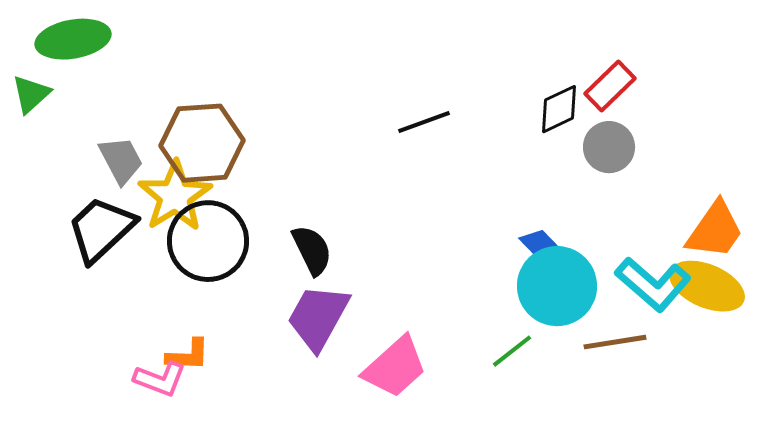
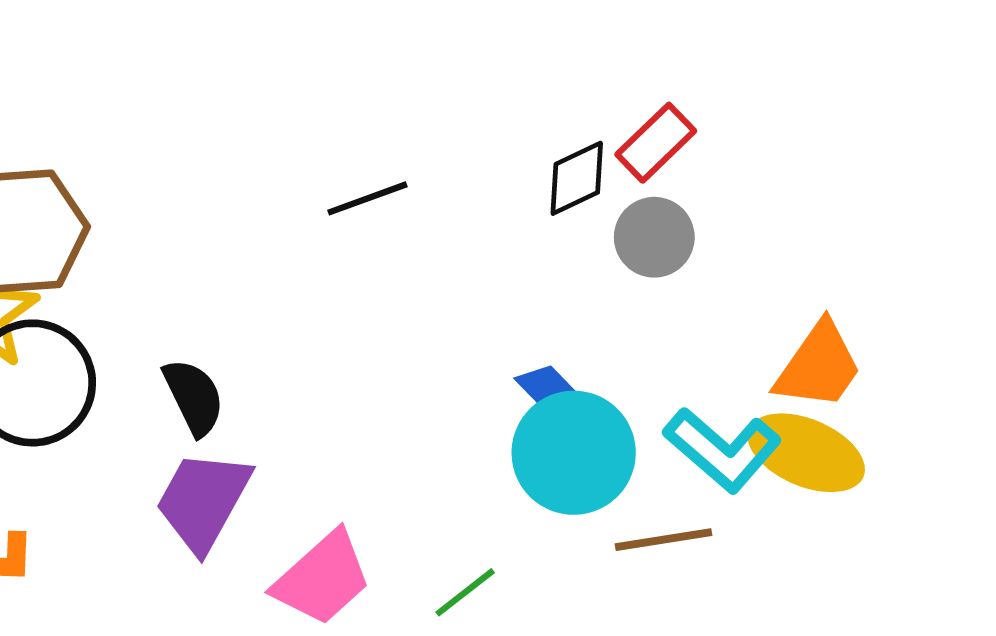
green line: (512, 351) -> (465, 592), moved

